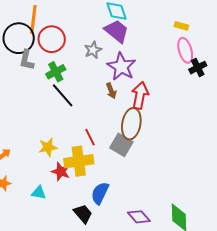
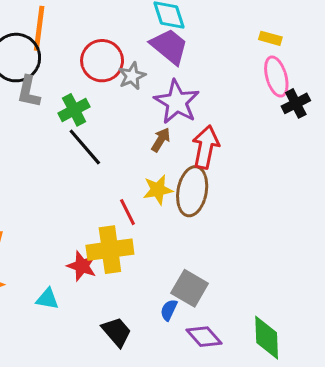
red circle: (52, 39) -> (102, 61), moved
brown arrow: (111, 91) -> (161, 140), turned -126
gray square: (121, 145) -> (190, 288), moved
yellow star: (48, 147) -> (158, 190), moved
blue semicircle: (100, 193) -> (169, 310), moved, size x0.6

